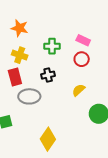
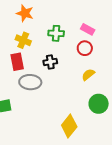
yellow semicircle: (79, 90) -> (88, 75), moved
yellow diamond: (48, 139) -> (69, 126), moved

